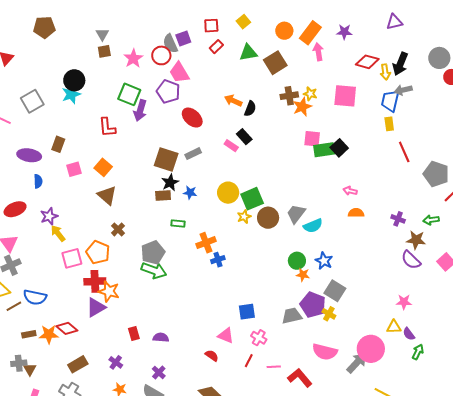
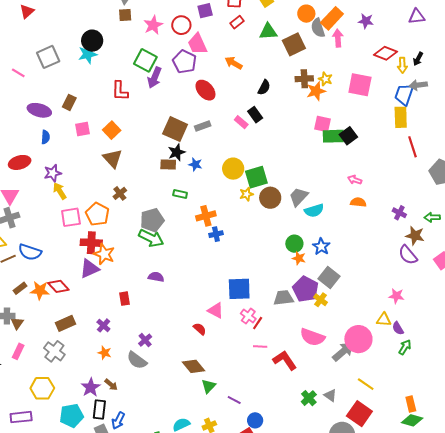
gray semicircle: (170, 44) -> (318, 28), moved
black arrow: (400, 64) -> (418, 59), size x0.6
orange arrow: (233, 101) -> (234, 63), moved
yellow rectangle: (389, 124) -> (401, 117), size x1.5
blue square: (247, 312) -> (239, 289), size x1.4
brown rectangle: (29, 334) -> (20, 288), turned -32
purple semicircle: (161, 337) -> (156, 277), moved
red line: (249, 361) -> (258, 323), moved

